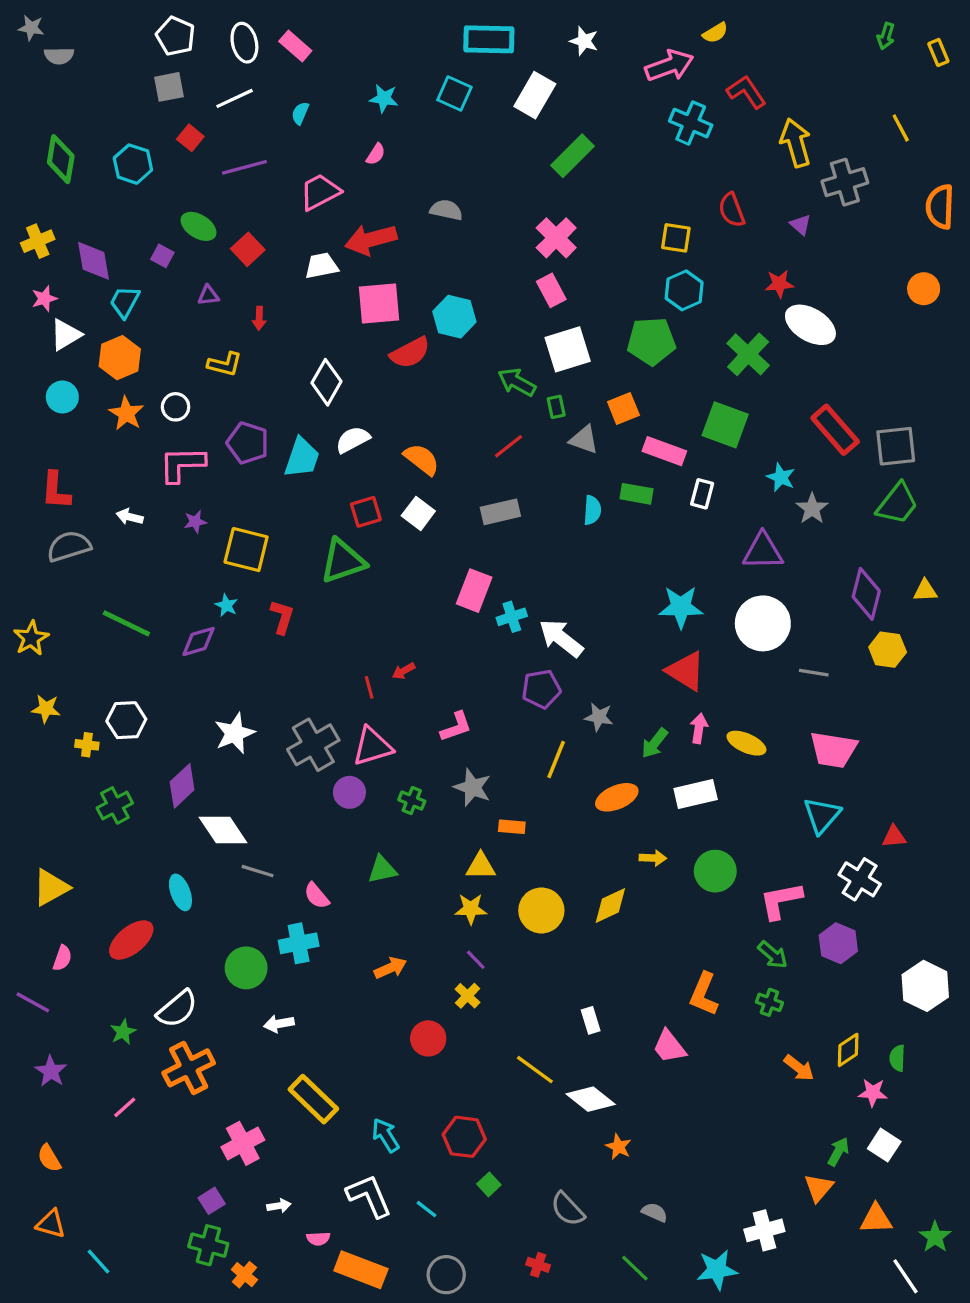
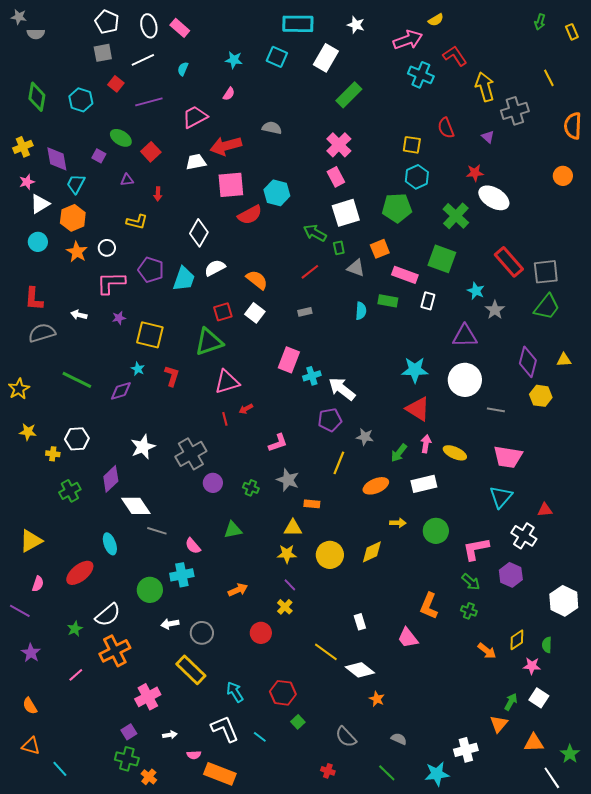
gray rectangle: (500, 512) -> (305, 312), size x0.6
pink triangle: (372, 746) -> (227, 382), moved
gray circle: (446, 1275) -> (202, 633), moved

